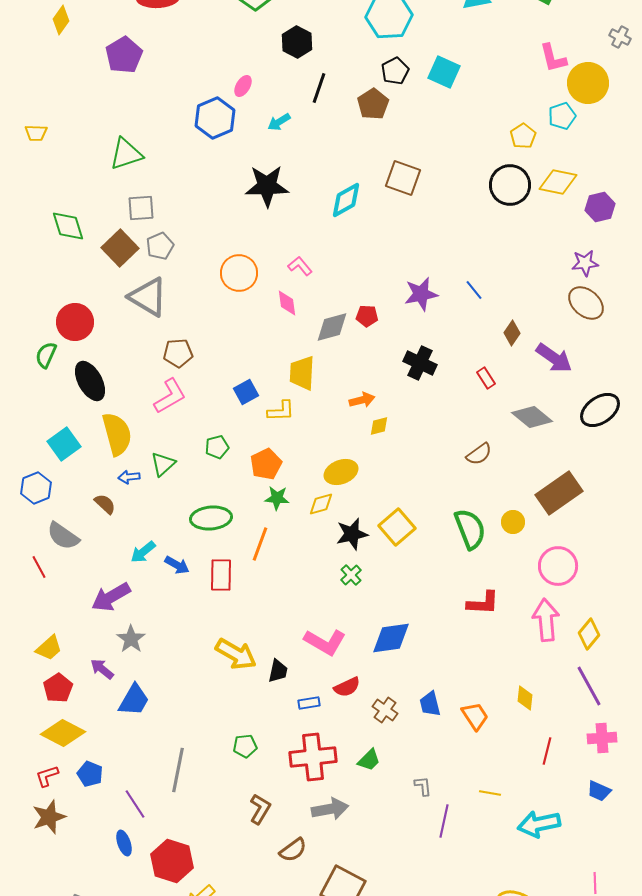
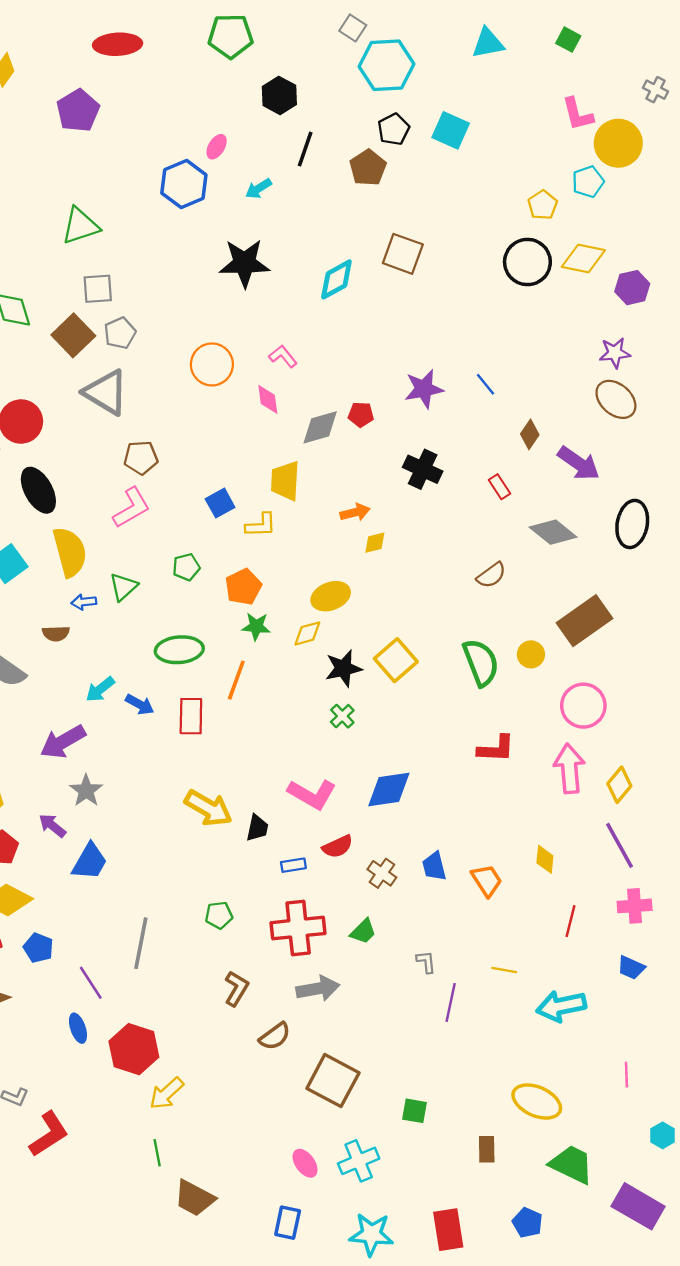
black ellipse: (600, 410) -> (632, 524), turned -45
brown semicircle: (105, 504) -> (56, 633), turned 135

